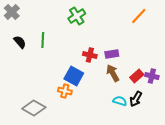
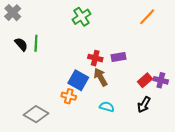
green line: (43, 40) -> (36, 43), moved
brown arrow: (113, 73) -> (101, 77), moved
cyan semicircle: (120, 101) -> (107, 107), moved

